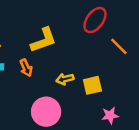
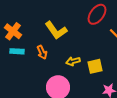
yellow L-shape: (44, 40) -> (56, 30), turned 75

